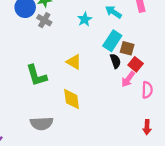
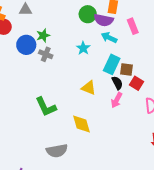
yellow triangle: (74, 62) -> (89, 88), moved
pink arrow: (128, 79) -> (117, 100), moved

